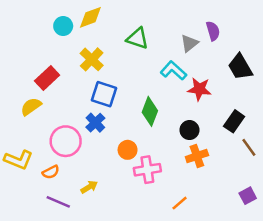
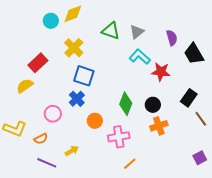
purple semicircle: (213, 31) -> (172, 38), moved
gray triangle: (189, 43) -> (137, 32), moved
green diamond: (150, 111) -> (126, 104), moved
pink circle: (66, 141) -> (53, 114), size x0.7
orange circle: (128, 150) -> (95, 121), moved
orange line: (180, 203) -> (130, 164), moved

